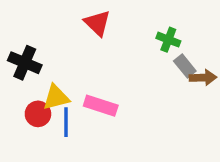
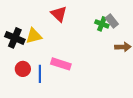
gray rectangle: (185, 66) -> (112, 21), moved
yellow triangle: (56, 97) -> (34, 36), moved

